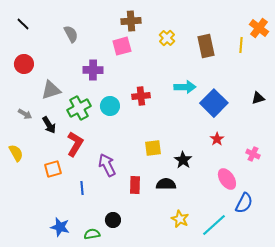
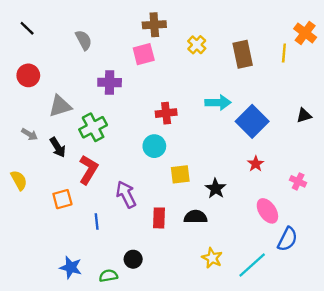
cyan circle: (110, 106) -> (154, 146), moved

